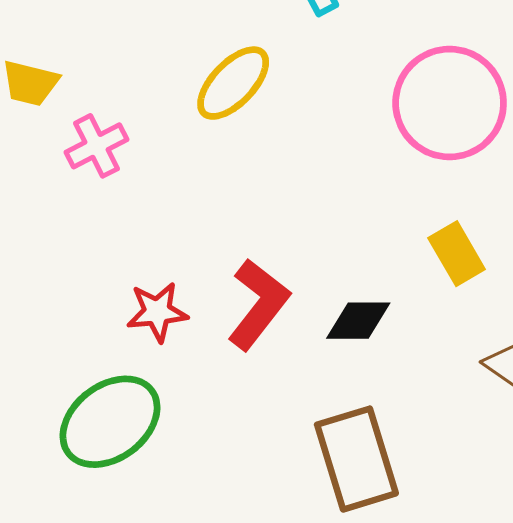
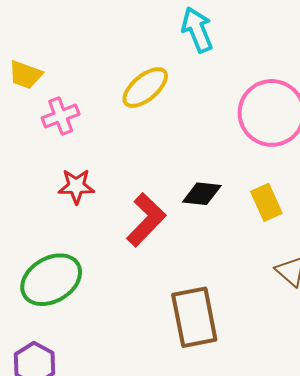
red star: (157, 312) -> (76, 186), moved
black diamond: (358, 321) -> (202, 194), moved

